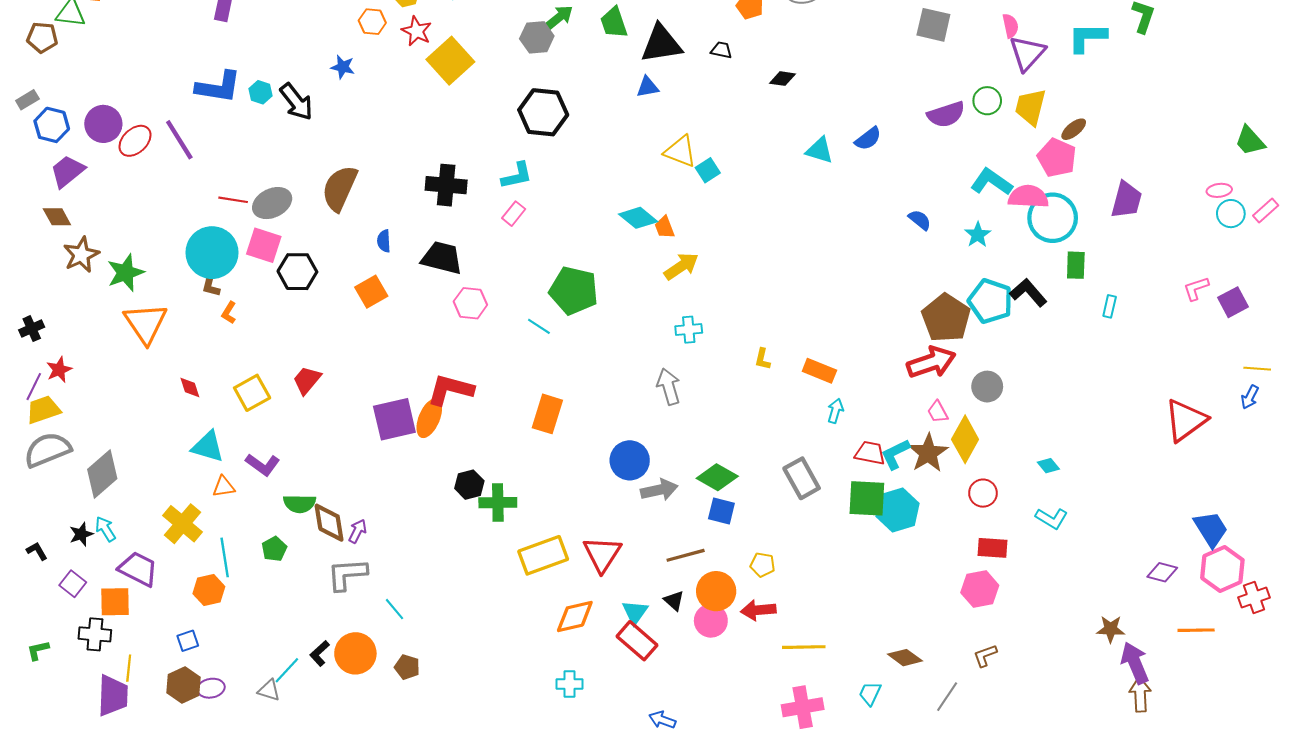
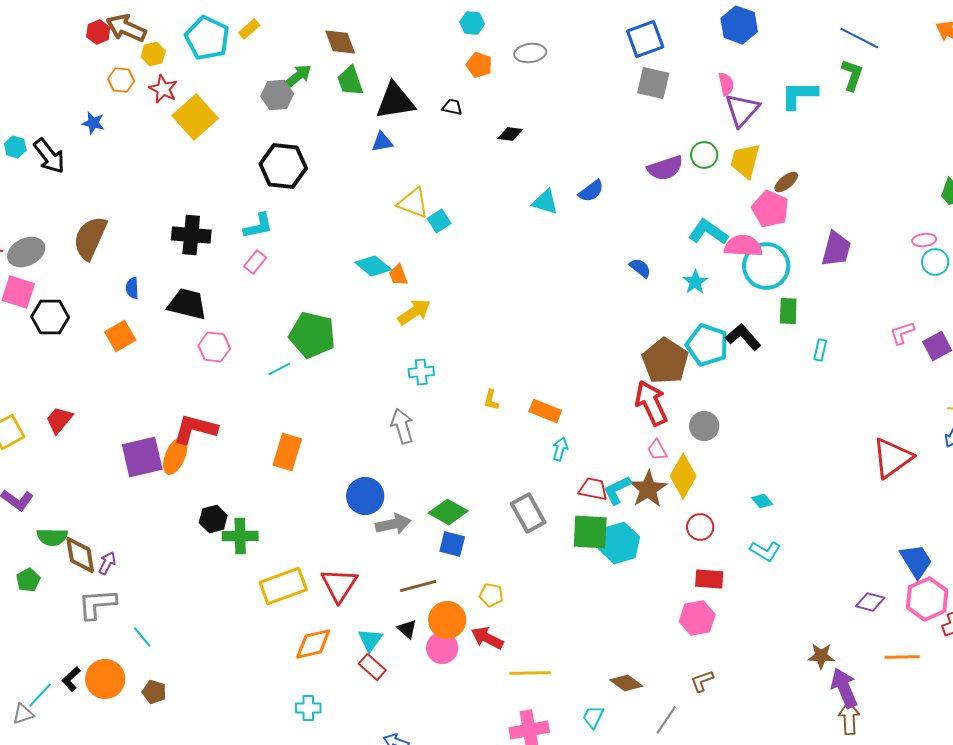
cyan line: (539, 326) -> (279, 369), turned -60
red arrow: (931, 362) -> (651, 403), turned -96
red arrow: (758, 610) -> (487, 638), turned 32
red rectangle: (637, 641) -> (372, 667), size x0.7
gray triangle: (269, 690) -> (23, 714), turned -35

